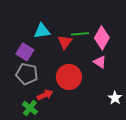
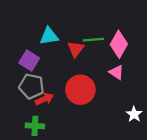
red arrow: (45, 95) -> (44, 99), moved
green cross: (30, 108) -> (35, 126), turned -35

